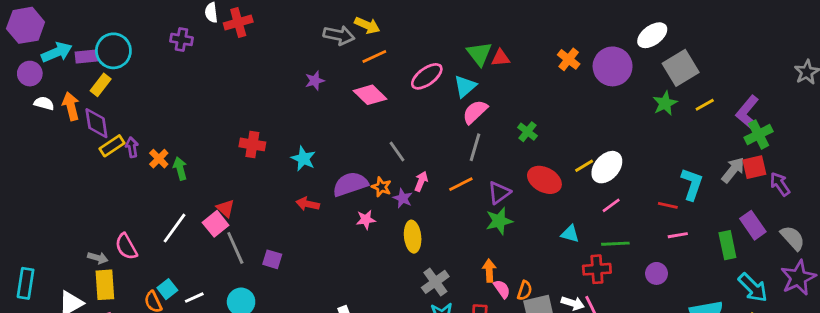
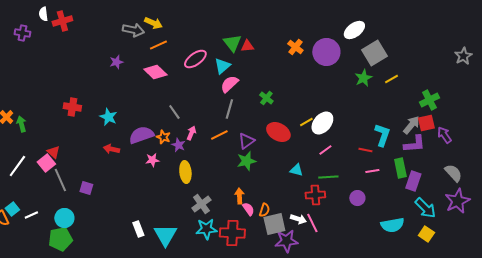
purple L-shape: (747, 112) -> (414, 144), moved, turned -135
purple rectangle: (753, 225) -> (413, 181), moved, turned 54
green rectangle: (727, 245) -> (400, 168), moved

